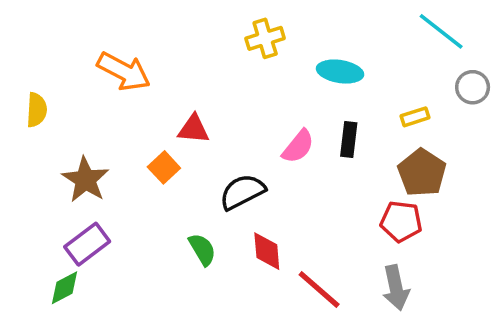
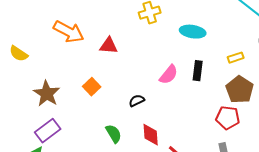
yellow semicircle: (37, 110) -> (19, 54), turned 120
red triangle: (194, 129) -> (109, 46), moved
black semicircle: (242, 192) -> (137, 101), size x0.6

